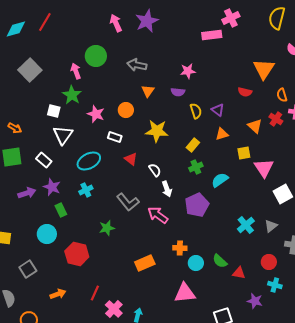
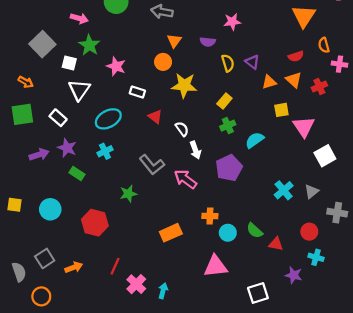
gray square: (30, 70) -> (42, 44), moved
pink arrow: (76, 71) -> (79, 18), moved, turned 126
pink star: (188, 71) -> (232, 22), moved
red semicircle: (245, 92) -> (296, 56), moved, turned -32
orange circle: (126, 110) -> (163, 62), moved
red cross: (276, 119) -> (319, 86), moved, turned 32
orange triangle: (222, 134) -> (269, 82), moved
green rectangle: (61, 210) -> (77, 174), turned -32
cyan circle: (47, 234) -> (50, 209), moved
gray square: (28, 269) -> (45, 258), moved

